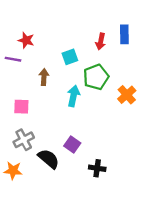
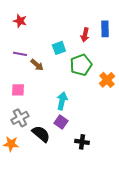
red star: (26, 40) -> (20, 21), moved
purple line: (13, 59) -> (20, 54), moved
brown arrow: (44, 77) -> (37, 65), turned 128
cyan arrow: (73, 96) -> (62, 101), moved

